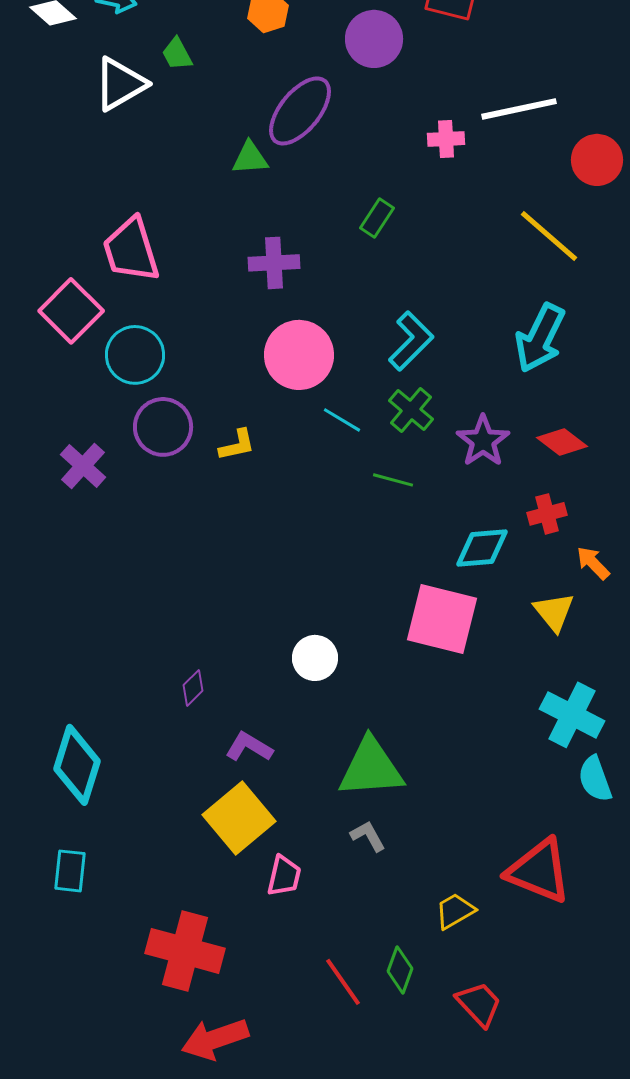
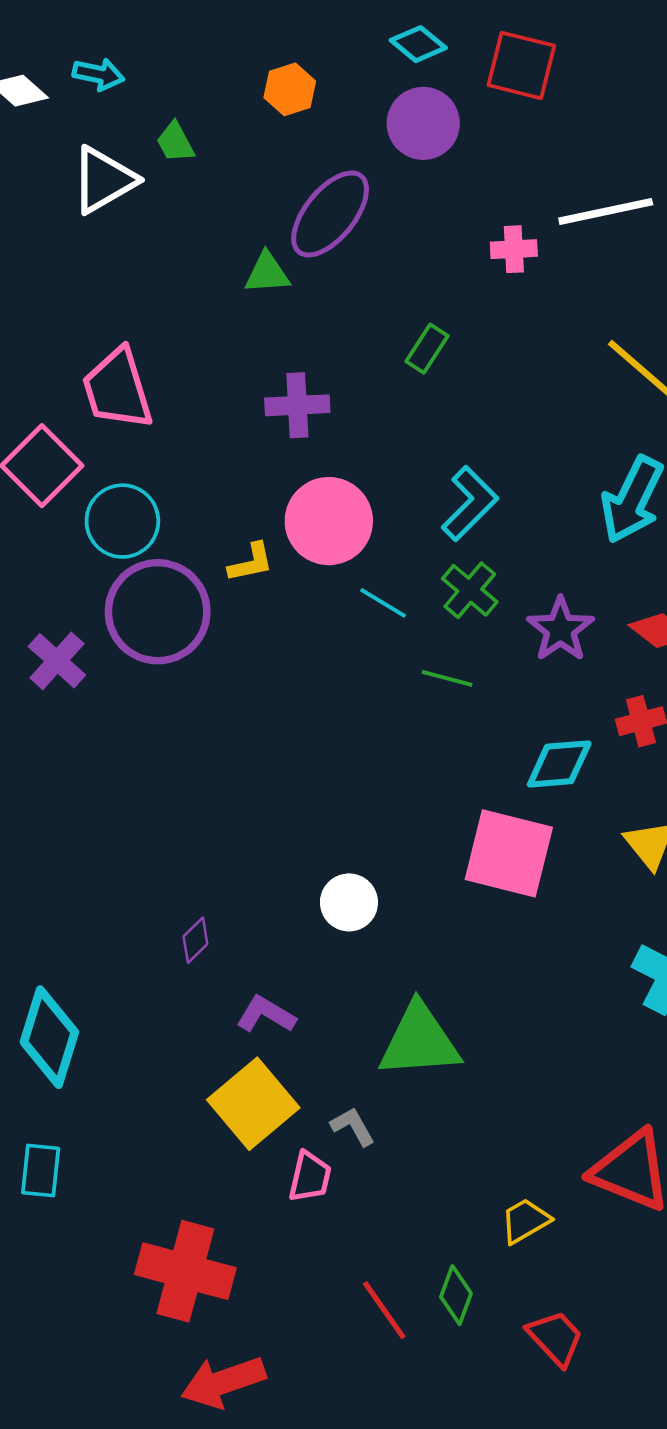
purple circle: (163, 427) -> (158, 612), size x1.4
yellow L-shape: (237, 445) -> (251, 563), moved
gray L-shape: (368, 836) -> (353, 1126), moved

